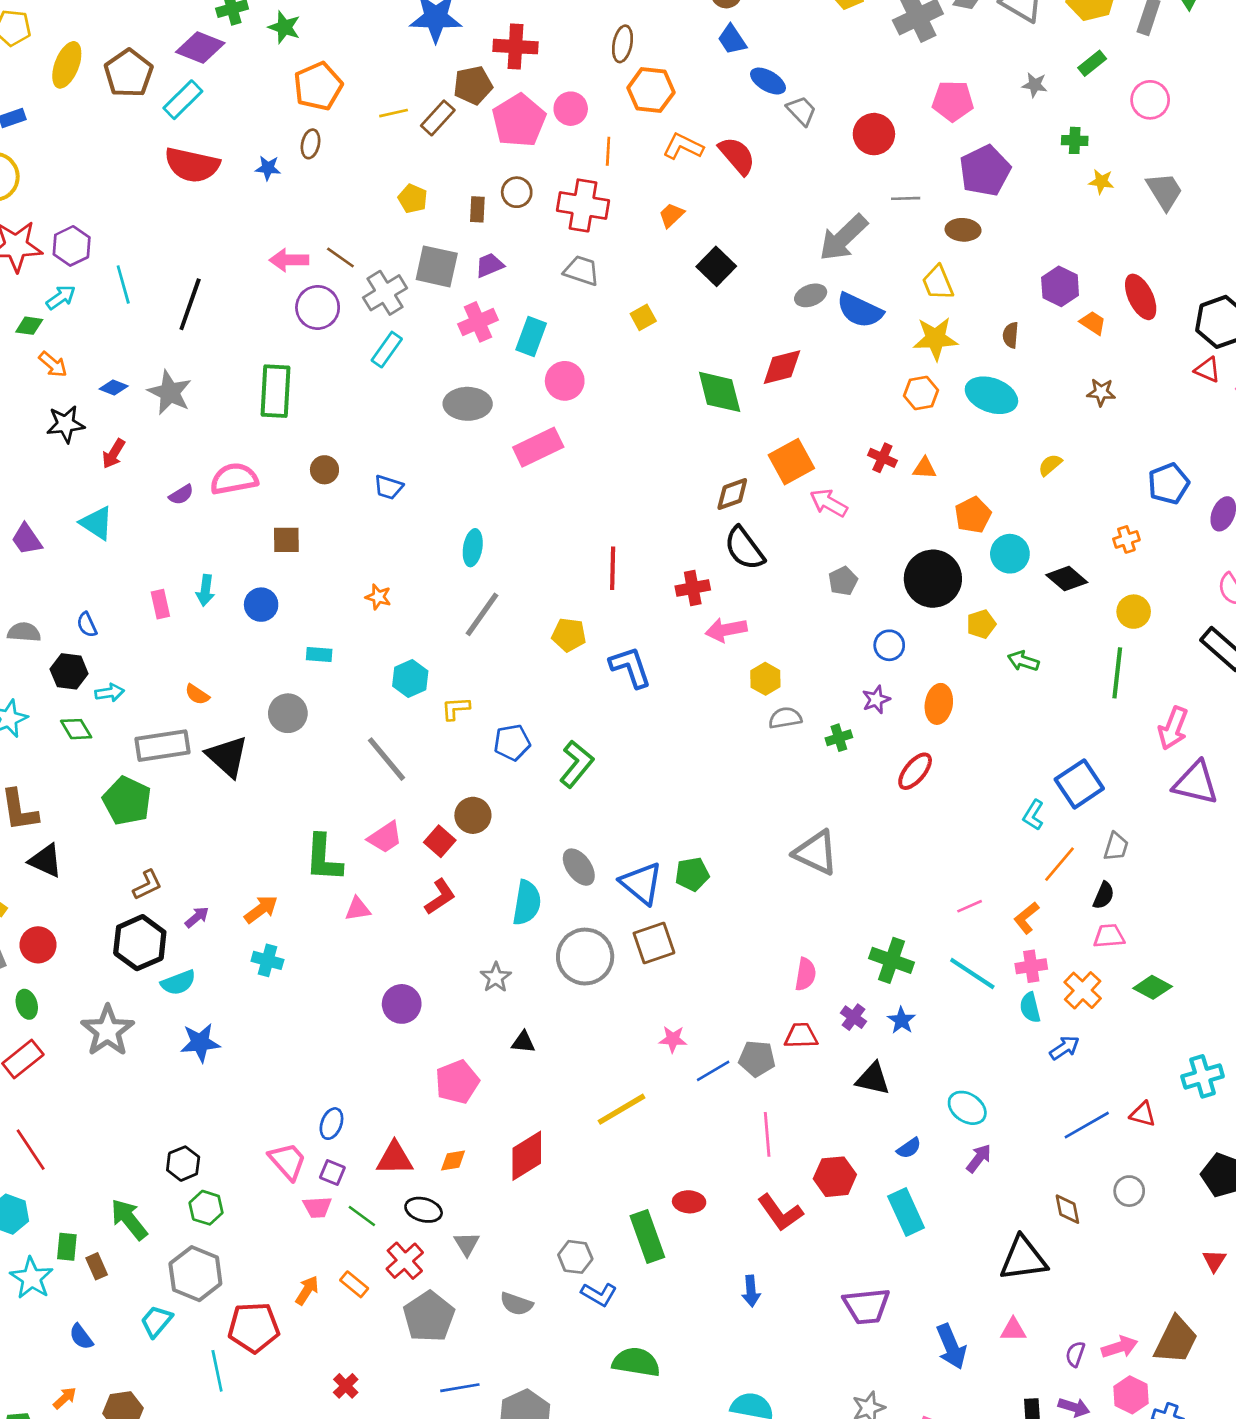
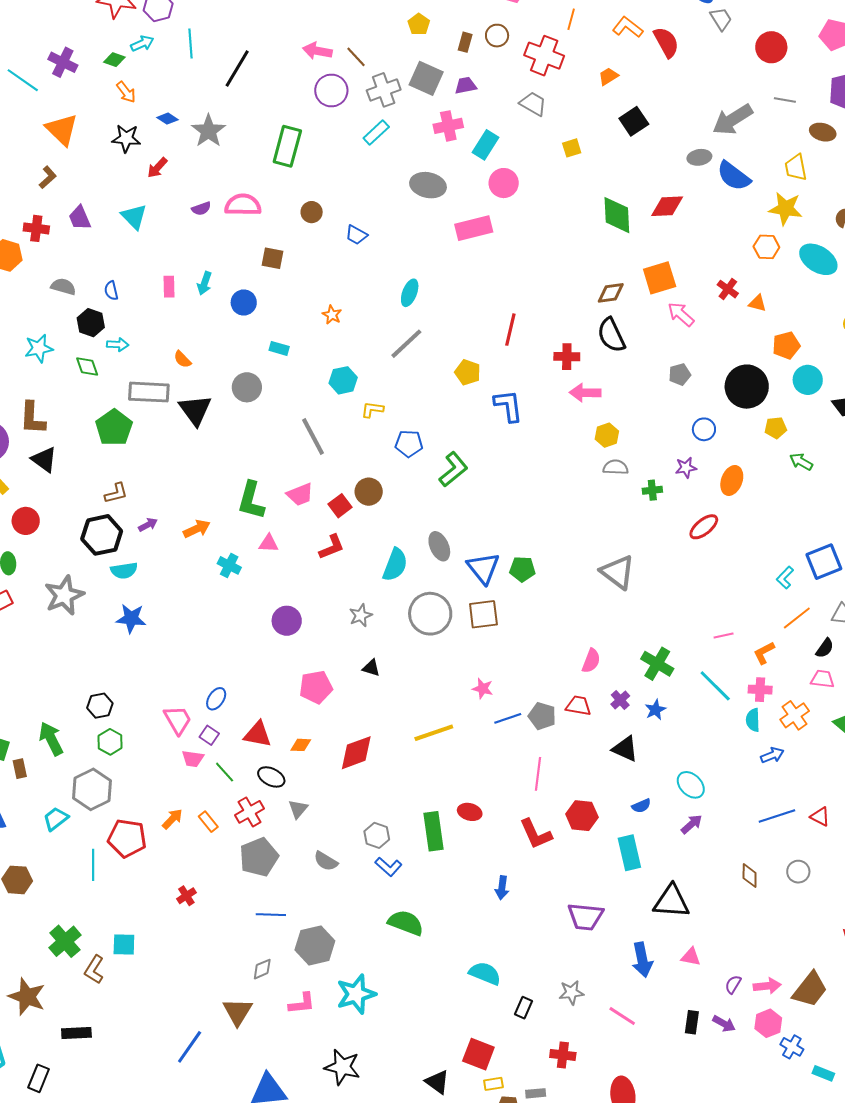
cyan cross: (267, 960) -> (229, 565), moved
black triangle: (1023, 1259) -> (671, 901), moved

